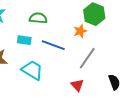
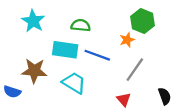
cyan rectangle: (24, 40) -> (65, 50), size x1.6

